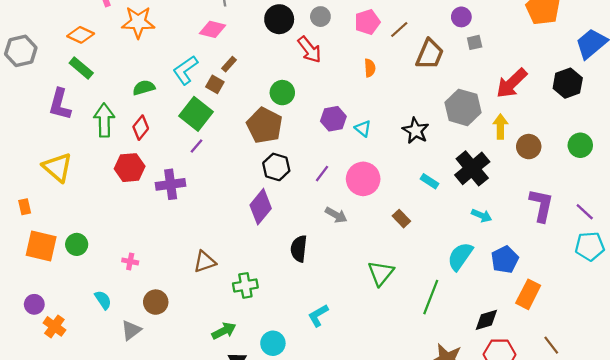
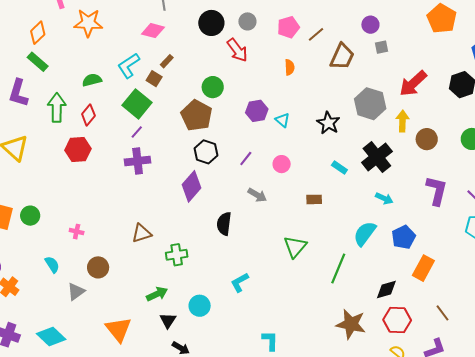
orange diamond: (81, 35) -> (38, 33), turned -70
pink circle: (363, 179) -> (282, 164), size x0.6
purple cross: (171, 184) -> (138, 161), moved
brown rectangle: (401, 219) -> (314, 199), turned -49

